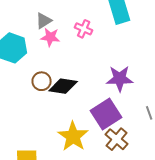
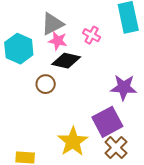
gray triangle: (44, 21) -> (52, 24), size x1.4
black diamond: (63, 86) -> (66, 61), moved

